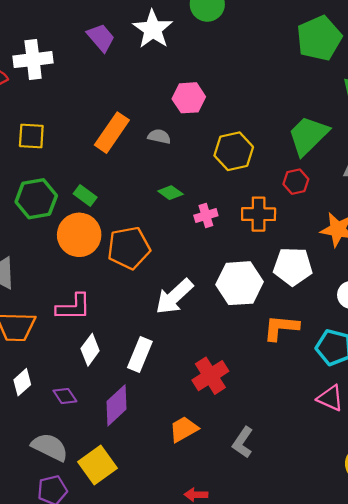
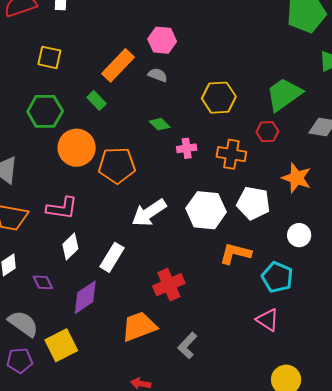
pink hexagon: (189, 98) -> (162, 40), moved
green rectangle: (85, 195) -> (97, 100), moved
orange trapezoid: (184, 429) -> (139, 326), size x1.4

